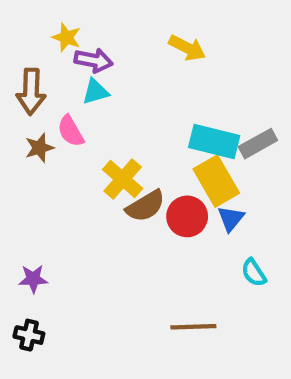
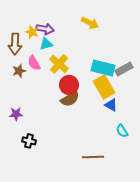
yellow star: (66, 37) -> (32, 32), moved
yellow cross: (123, 179) -> (59, 64), moved
red circle: (187, 216) -> (69, 85), moved
blue triangle: (231, 219) -> (111, 105), turned -40
purple star: (33, 279) -> (16, 114), moved
black cross: (29, 335) -> (29, 141), moved

